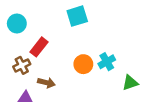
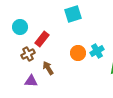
cyan circle: (17, 23) -> (20, 27), moved
brown arrow: (46, 83) -> (48, 68), turned -136

